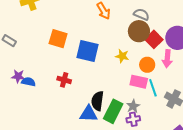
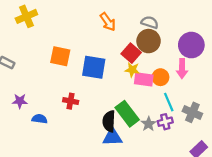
red square: (154, 39) -> (131, 53), moved
blue semicircle: (28, 82) -> (40, 119), moved
pink rectangle: (139, 82) -> (144, 79), moved
green rectangle: (113, 111) -> (127, 114), moved, turned -60
blue triangle: (89, 114) -> (112, 137), moved
purple cross: (133, 119) -> (165, 122), moved

